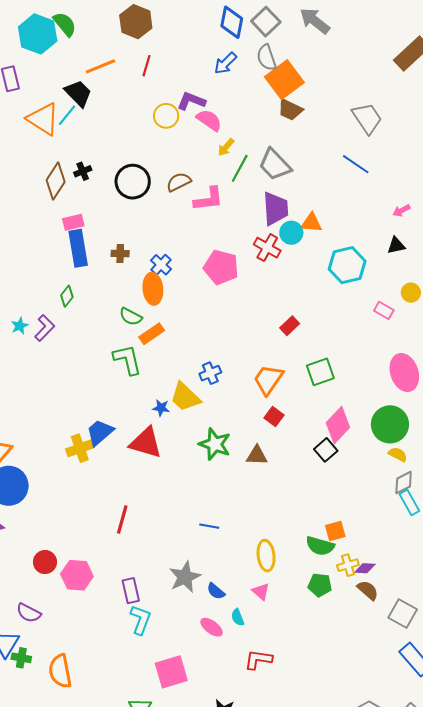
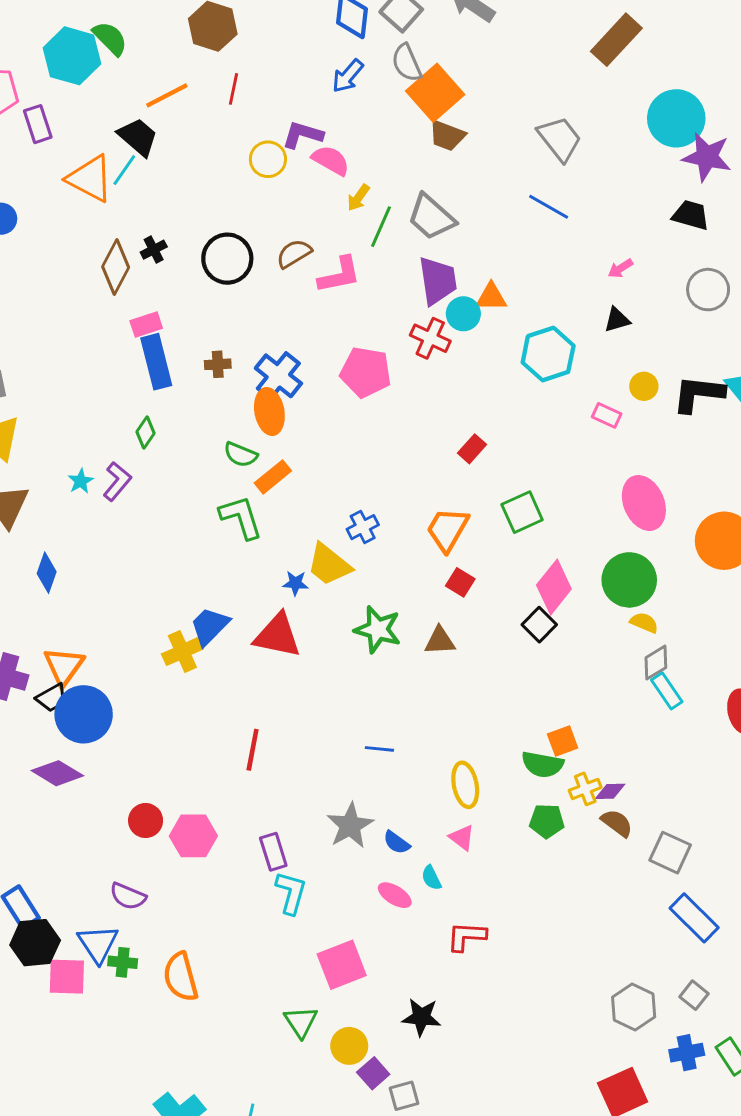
blue cross: (161, 265) -> (278, 376), size x1.5

